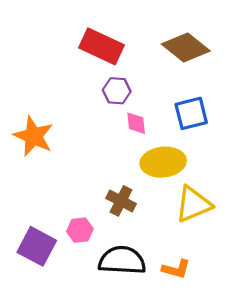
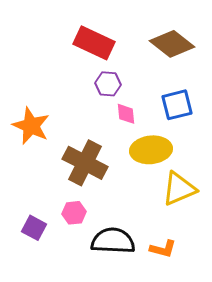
brown cross: (121, 201) -> (85, 163), moved, size x1.6
purple square: (37, 246) -> (34, 228), size x0.7

